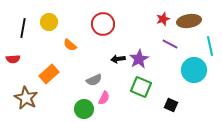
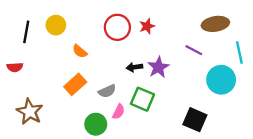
red star: (163, 19) -> (147, 26), moved
orange rectangle: (49, 74) -> (75, 84), moved
green square: (141, 87) -> (142, 99), moved
black square: (171, 105) -> (195, 120), size x1.5

